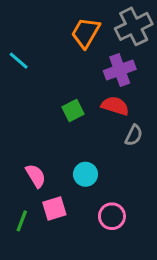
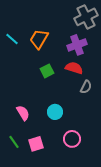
orange trapezoid: (86, 33) -> (39, 39), moved
pink square: (54, 208) -> (36, 144), moved
green line: (22, 221) -> (14, 142), turned -56

